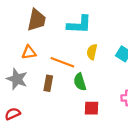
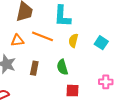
cyan L-shape: (79, 25) -> (62, 16), turned 90
orange line: (62, 62) -> (43, 36), moved

